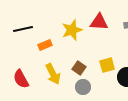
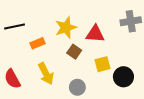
red triangle: (99, 22) -> (95, 34), moved
brown square: (79, 68) -> (74, 52), moved

